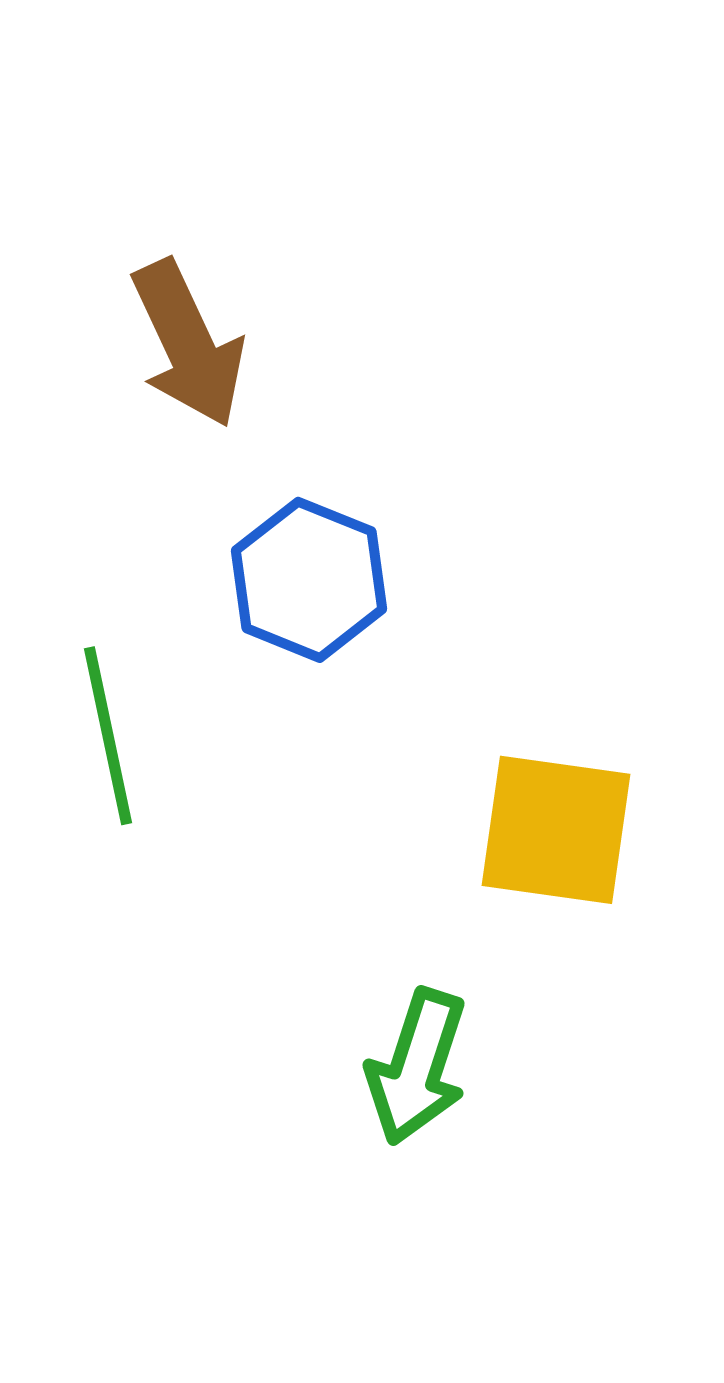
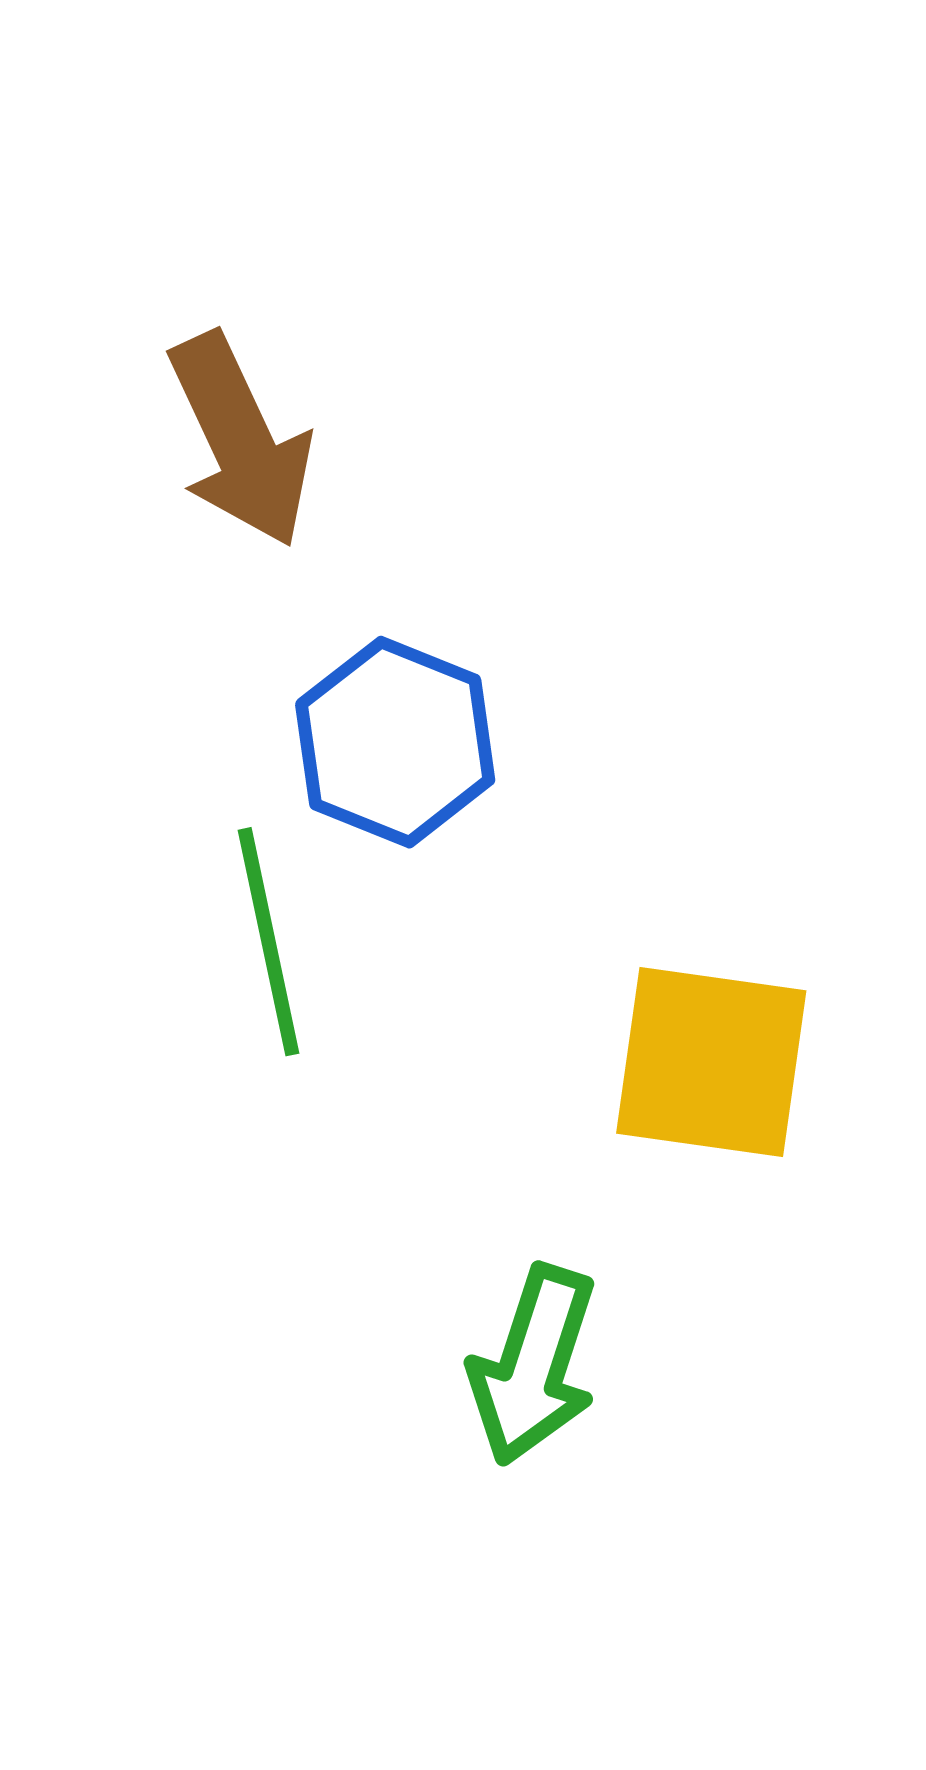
green line: (108, 736) -> (269, 942), moved

